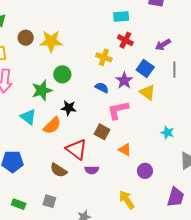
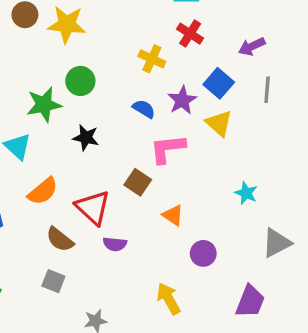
orange semicircle: (52, 126) -> (43, 191), moved
gray square: (49, 201) -> (53, 281), moved

